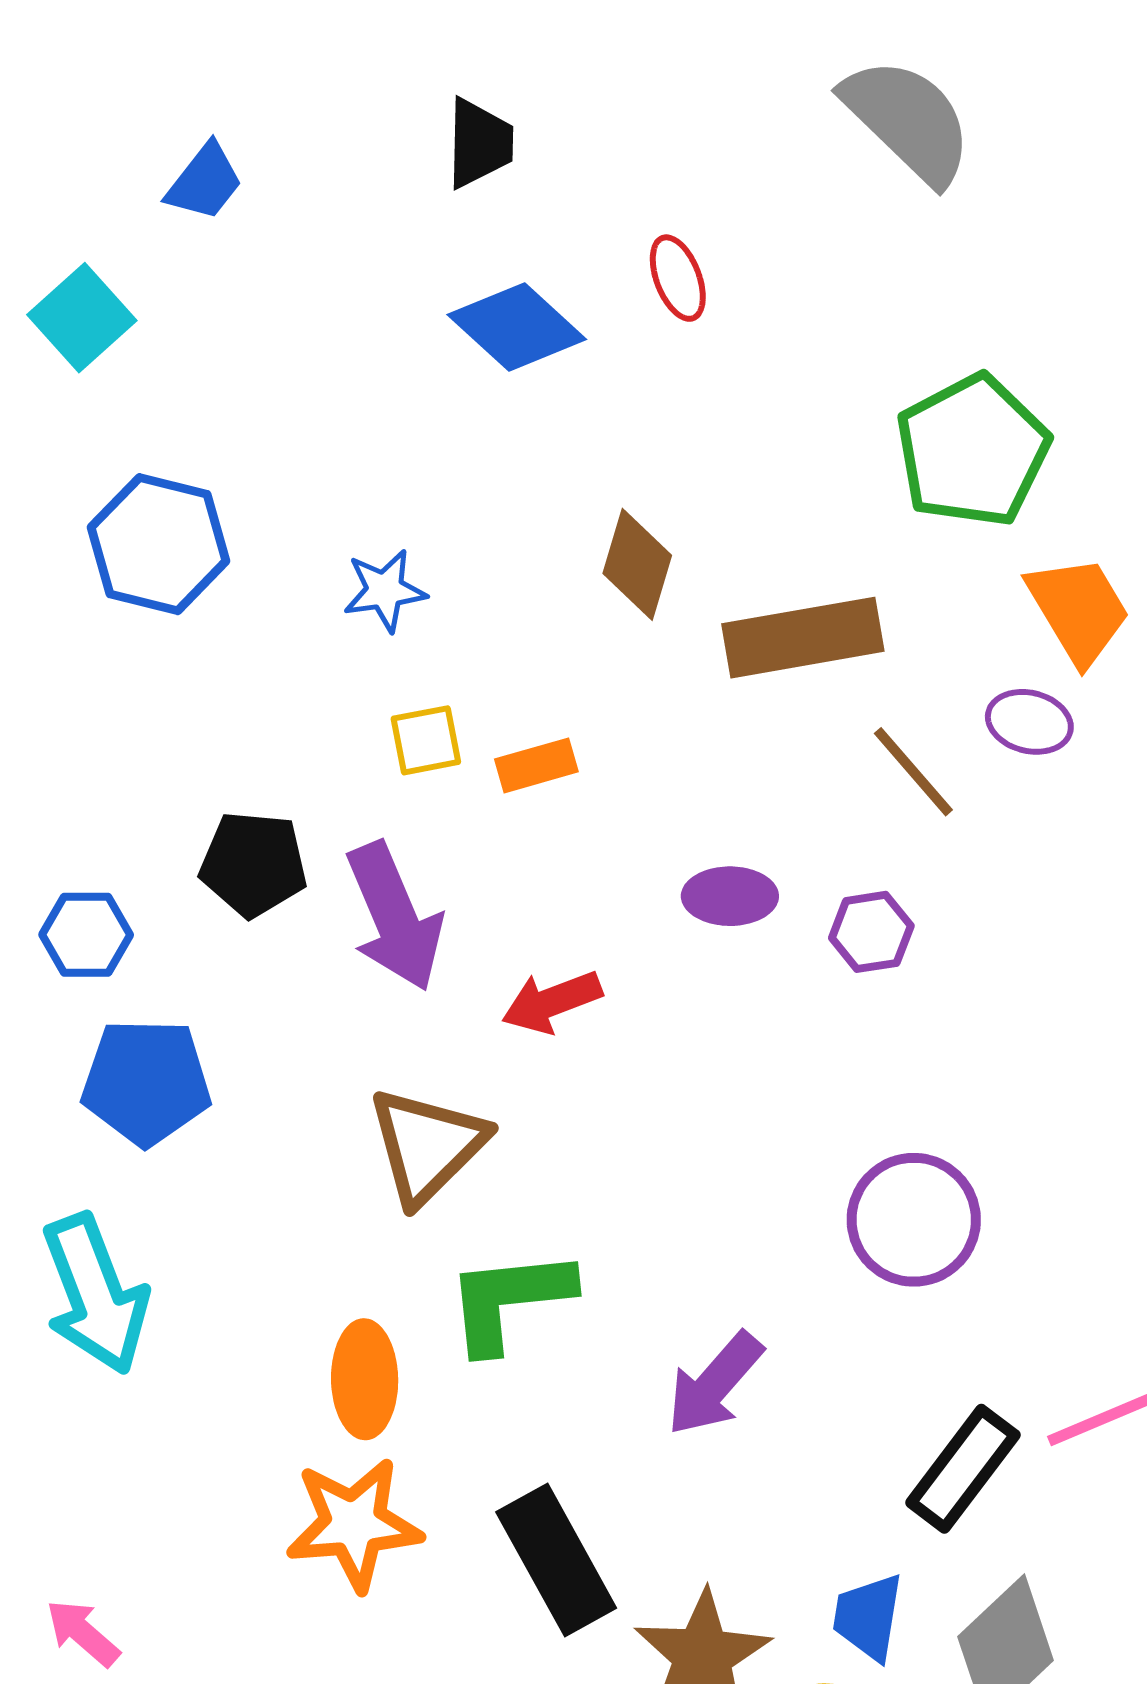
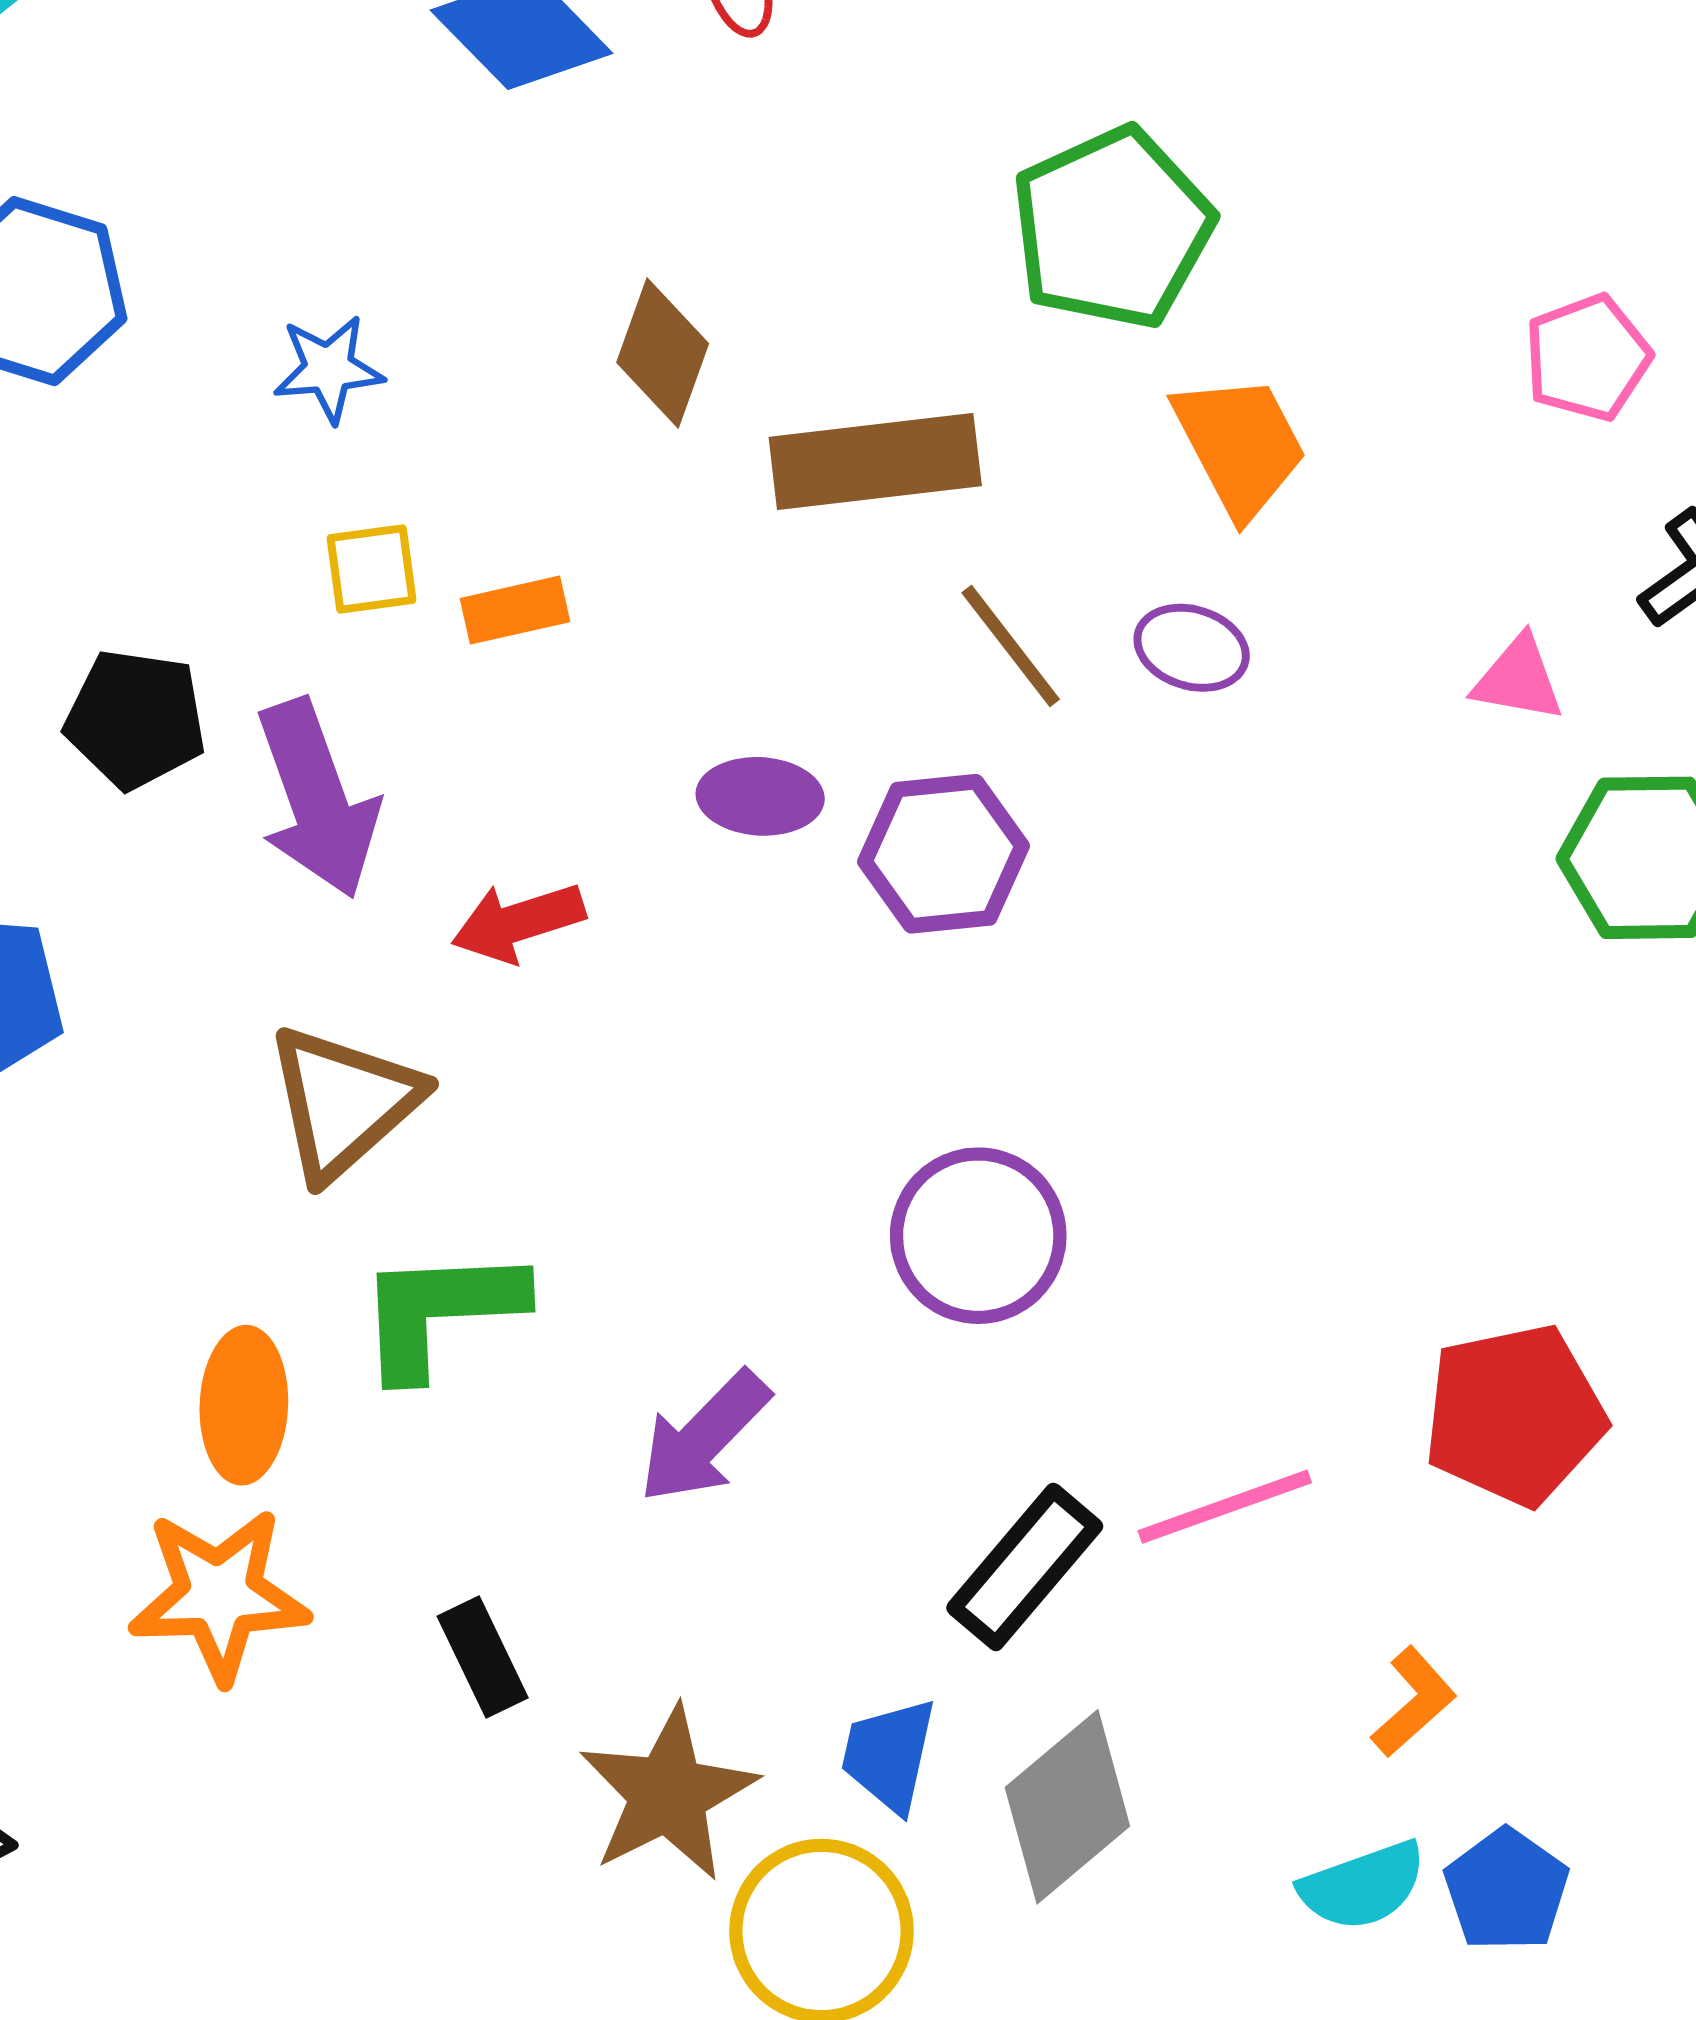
purple ellipse: (1029, 722) -> (1192, 648), moved
purple hexagon: (871, 932) -> (943, 854), size x1.5
black rectangle: (556, 1560) -> (483, 1657), size x0.6

